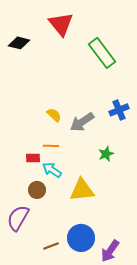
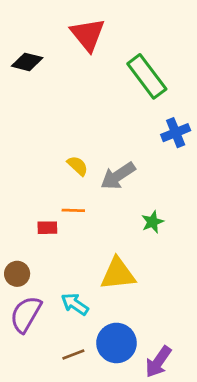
blue cross: (119, 110) -> (176, 133), moved
cyan arrow: (52, 170) -> (75, 304), moved
brown circle: (37, 190) -> (17, 274), moved

